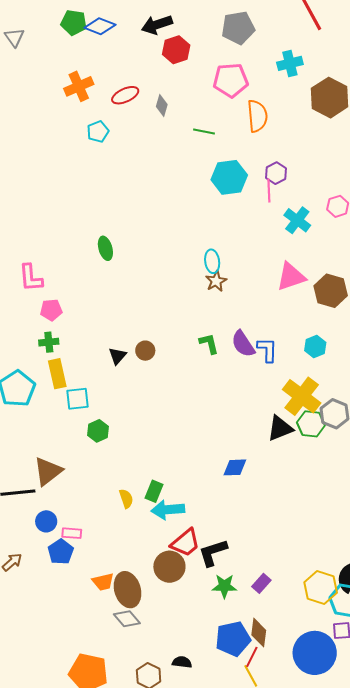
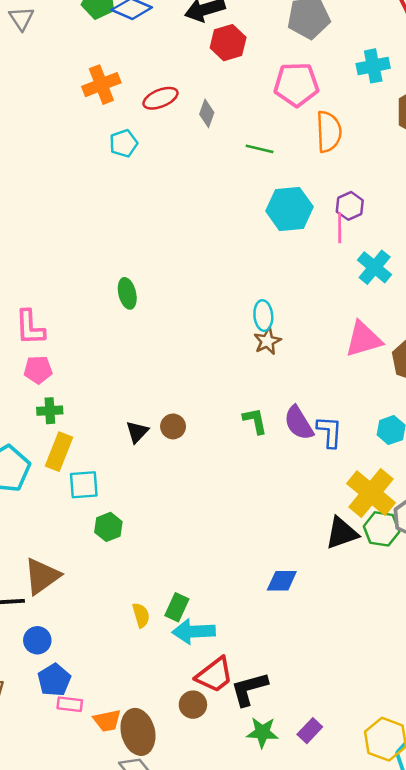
pink pentagon: (51, 310) -> (38, 370), moved
yellow rectangle: (57, 374) -> (59, 452), turned 32
pink rectangle: (72, 533) -> (70, 704), moved
brown circle: (169, 567) -> (193, 705), size x0.7

